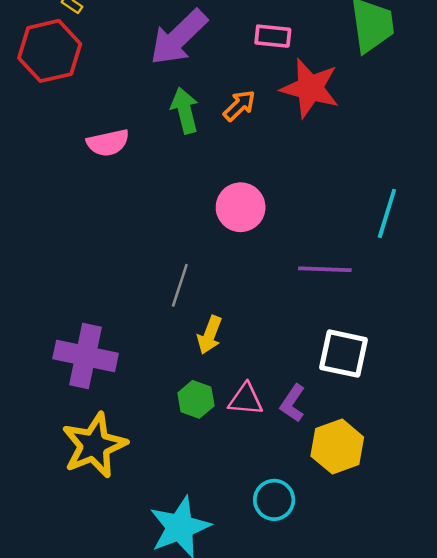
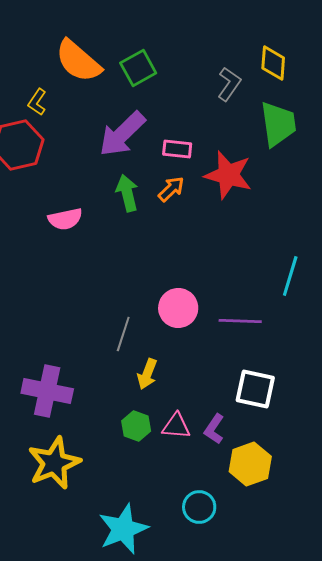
pink rectangle: (273, 36) -> (177, 149), moved
pink circle: (241, 207) -> (178, 308), moved

